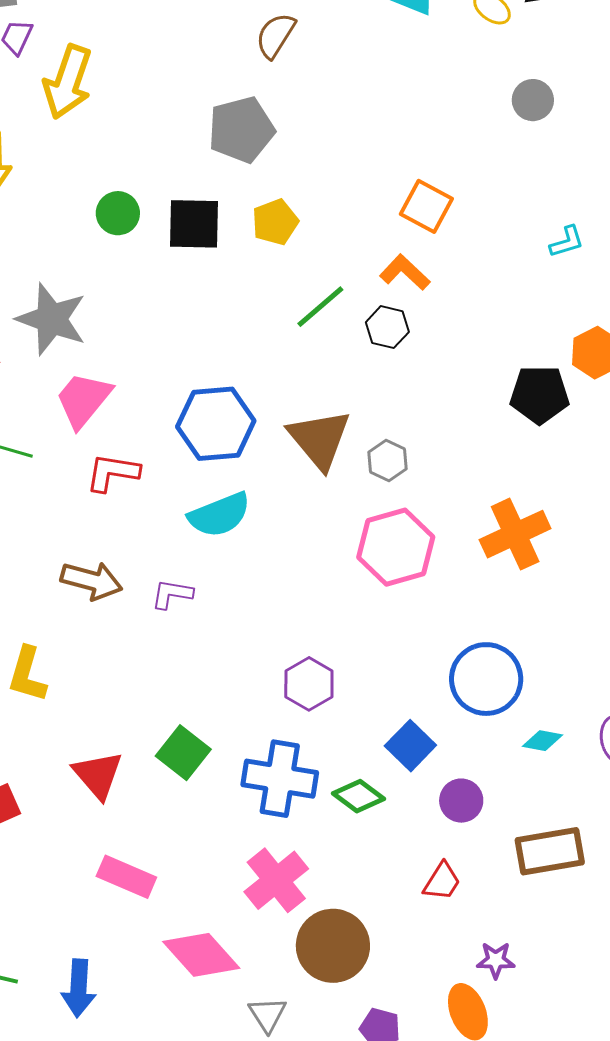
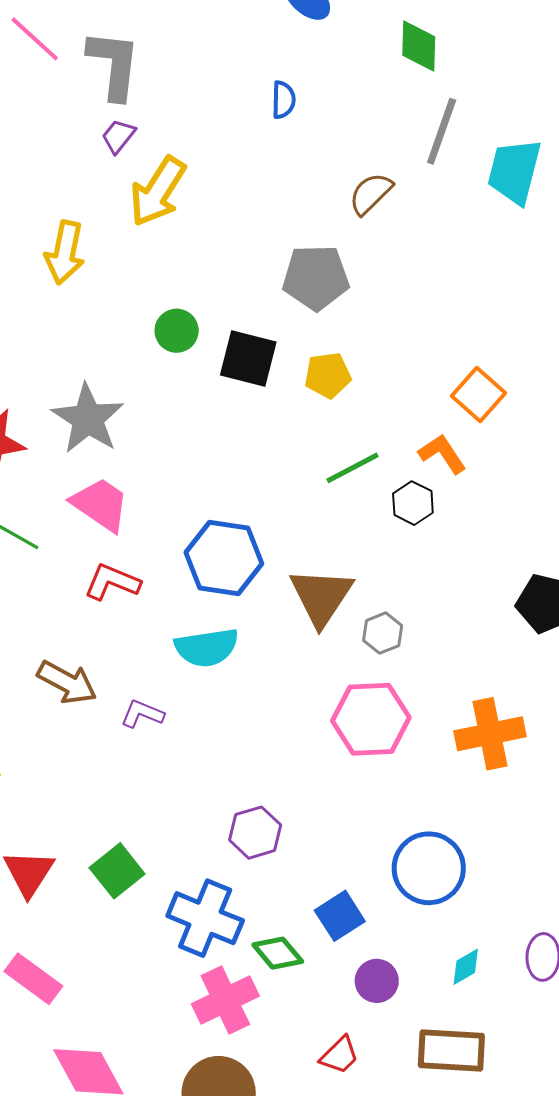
pink trapezoid: (83, 400) -> (100, 504), turned 72
cyan diamond: (542, 741) -> (466, 967), moved, turned -54
pink cross: (276, 880) -> (225, 1000), moved

